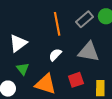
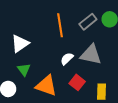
white semicircle: (55, 55) -> (67, 59), moved
red square: (76, 80) -> (77, 82), turned -35

